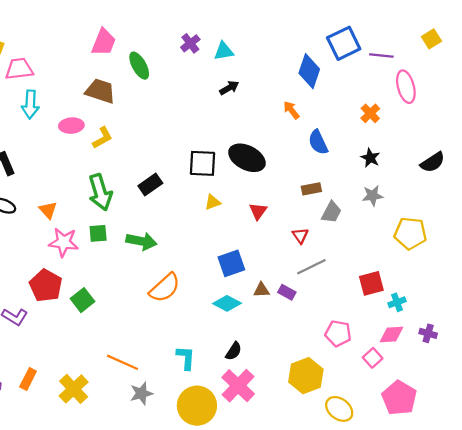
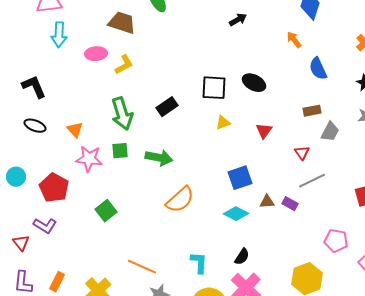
black ellipse: (247, 158) -> (254, 83), size x0.7
red pentagon: (46, 286) -> (54, 188), moved

